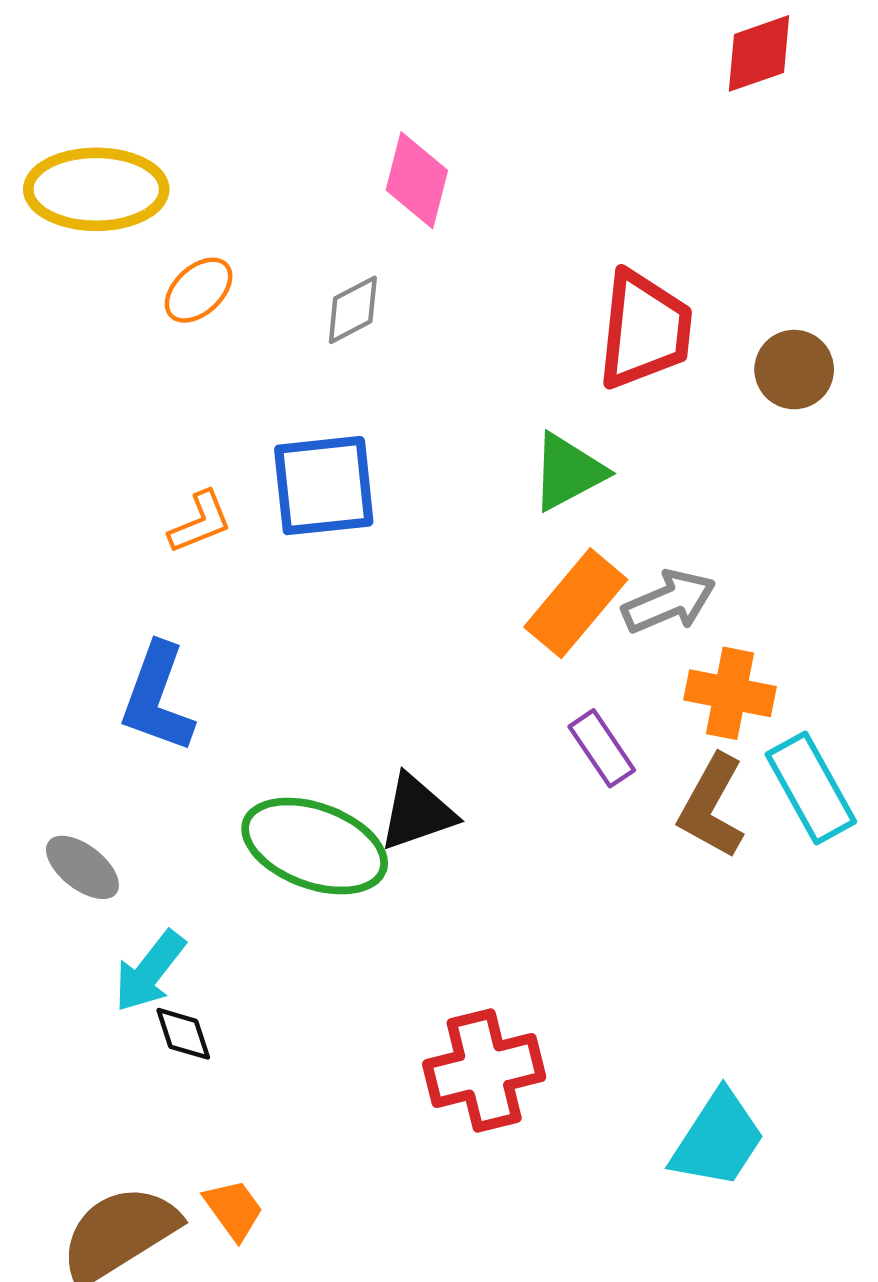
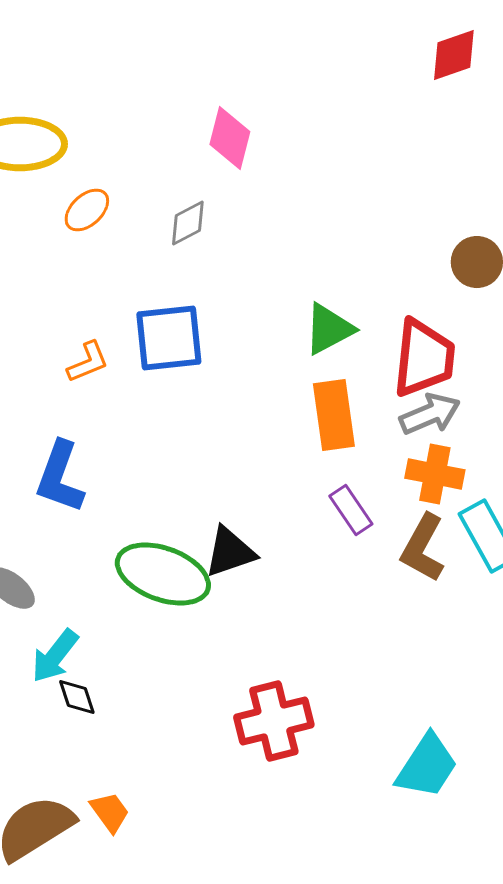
red trapezoid: (644, 330) -> (424, 358), moved
gray arrow: (669, 602) -> (430, 414), moved
orange rectangle: (576, 603) -> (334, 415), turned -48

